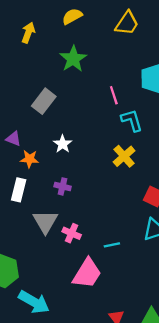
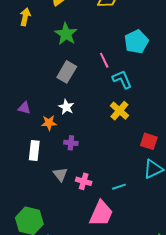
gray rectangle: (44, 101) -> (67, 72), moved
orange star: (29, 159) -> (49, 123), moved
gray triangle: (45, 222) -> (60, 174), size x0.7

